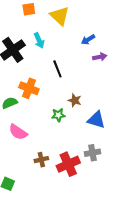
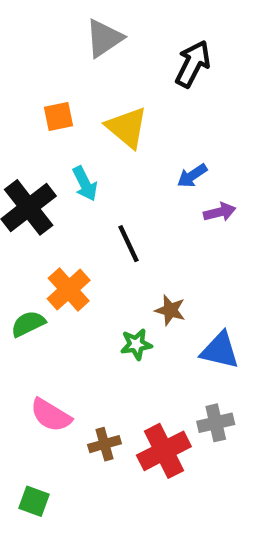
orange cross: (29, 88) -> (69, 289), turned 30
pink semicircle: (18, 132) -> (51, 415), moved

